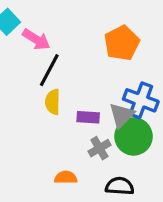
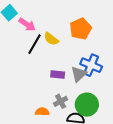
yellow semicircle: (53, 102) -> (51, 39), moved, turned -56
green circle: (134, 136) -> (87, 105), moved
gray cross: (99, 148) -> (61, 101), moved

